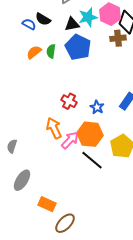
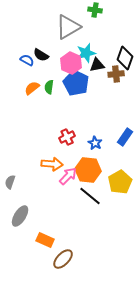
pink hexagon: (110, 14) -> (71, 63), moved
black triangle: (72, 24) -> (97, 65), moved
red cross: (69, 101) -> (67, 137), turned 35
orange arrow: (54, 128) -> (52, 164), turned 120

